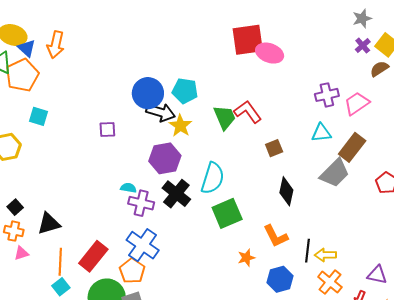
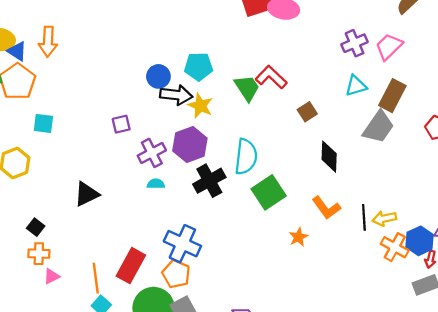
blue circle: (148, 93) -> (158, 76), size x0.7
black cross: (176, 194) -> (209, 181), turned 32
purple cross: (141, 203) -> (152, 153), moved, turned -30
black triangle: (49, 224) -> (87, 194), moved
blue hexagon: (280, 279) -> (420, 241), moved

